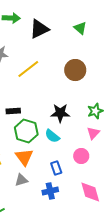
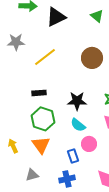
black rectangle: (13, 111) -> (39, 93), moved
cyan semicircle: (52, 136) -> (78, 125), moved
pink circle: (81, 156) -> (89, 144), moved
gray triangle: (21, 180) -> (32, 175), moved

